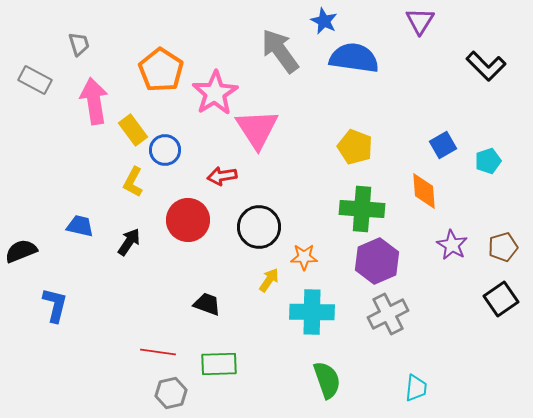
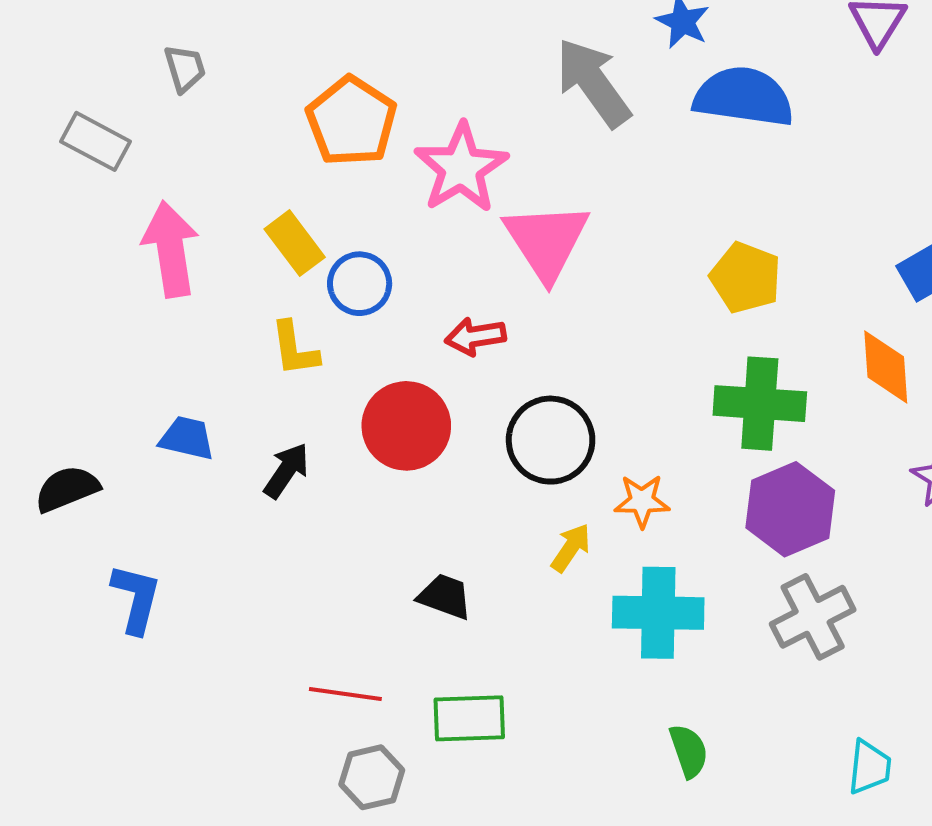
pink arrow: (94, 101) -> (171, 249), moved
yellow L-shape: (133, 182) -> (295, 349), turned -36
green semicircle: (327, 380) -> (689, 751), size x0.7

